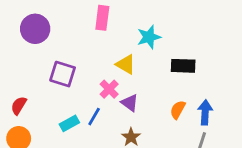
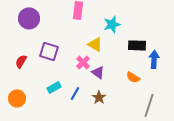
red semicircle: (19, 106) -> (21, 61), moved
orange semicircle: (178, 110) -> (133, 77), turned -88
blue arrow: (205, 112) -> (154, 59), moved
blue line: (94, 117) -> (75, 93), moved

